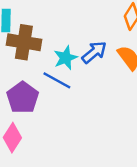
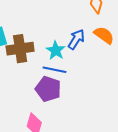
purple pentagon: (23, 98) -> (48, 89), moved

